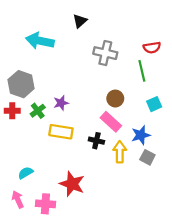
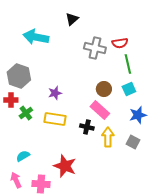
red semicircle: (152, 48) -> (120, 43), moved
cyan square: (154, 104) -> (129, 89), moved
green cross: (38, 111) -> (26, 113), moved
blue star: (141, 135) -> (138, 115), moved

